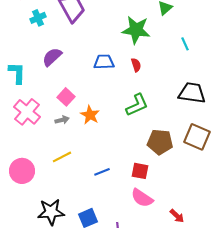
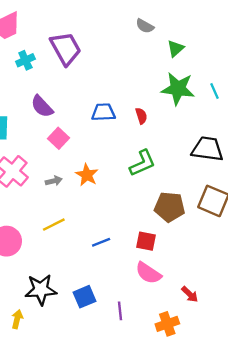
green star: (136, 30) -> (178, 89), moved
cyan line: (185, 44) -> (215, 91), moved
purple semicircle: (52, 57) -> (42, 106), turned -90
pink square: (66, 97) -> (59, 138), moved

